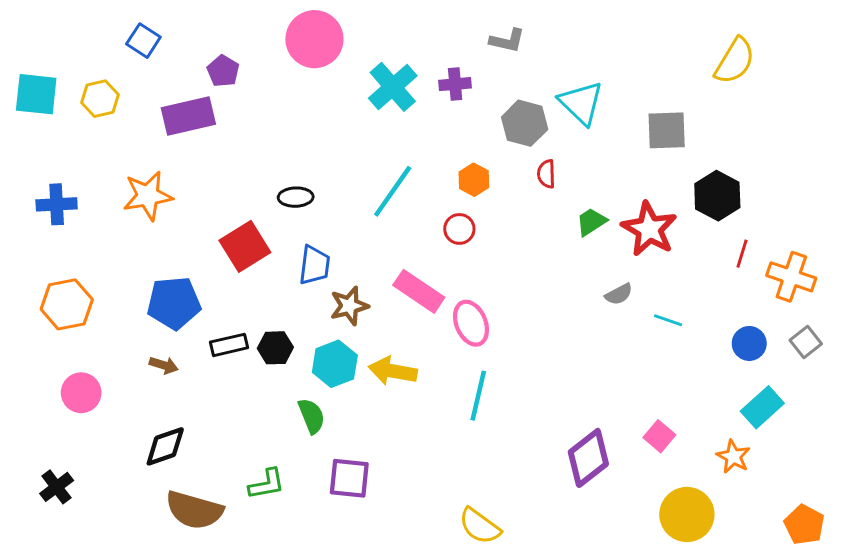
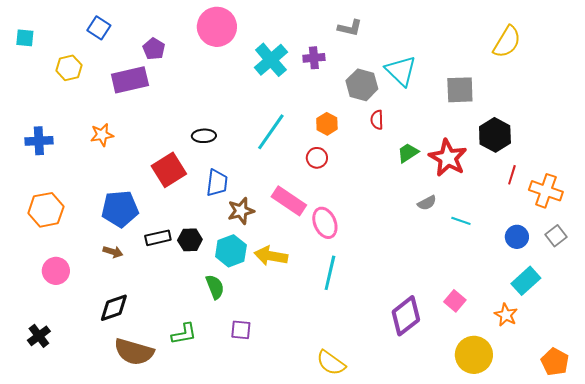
cyan square: (36, 94) -> (25, 38), moved, size x0.6
orange star: (148, 196) -> (102, 135), size x0.7
purple square: (349, 478) -> (241, 330), size x0.7

